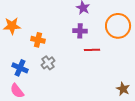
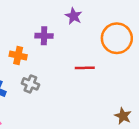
purple cross: (80, 31) -> (44, 36), moved
gray cross: (48, 63) -> (30, 84), turned -32

